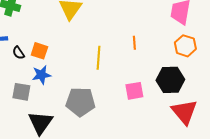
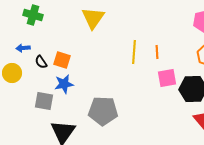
yellow line: (98, 58) -> (134, 52), moved
pink square: (134, 91) -> (167, 78), moved

